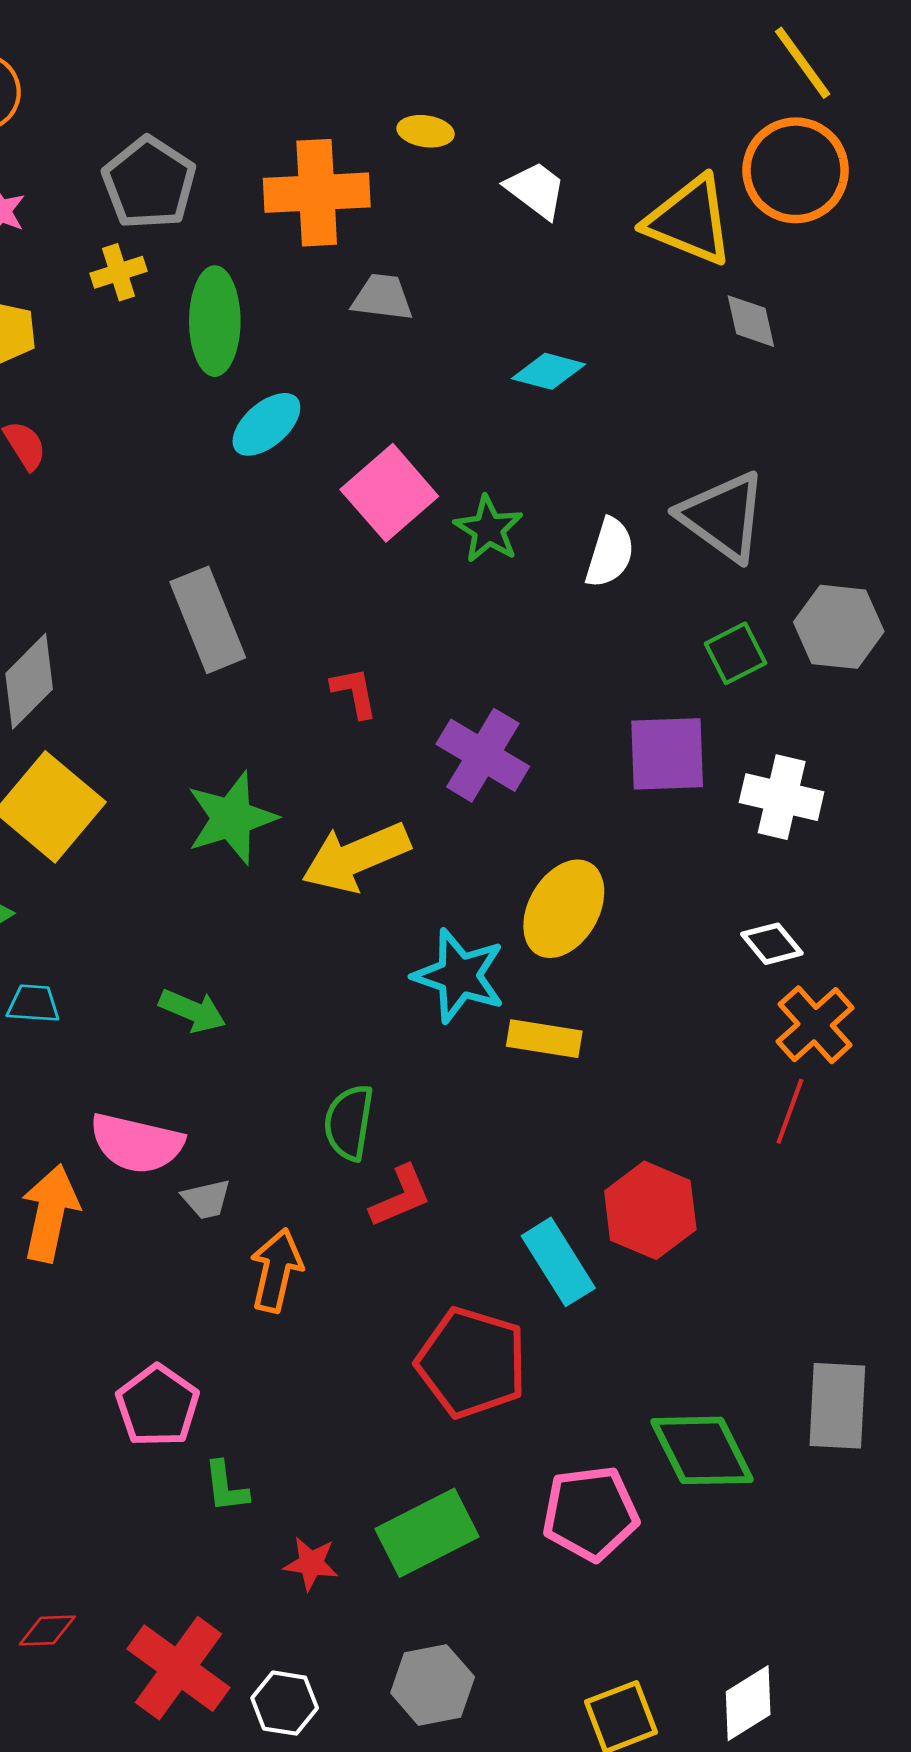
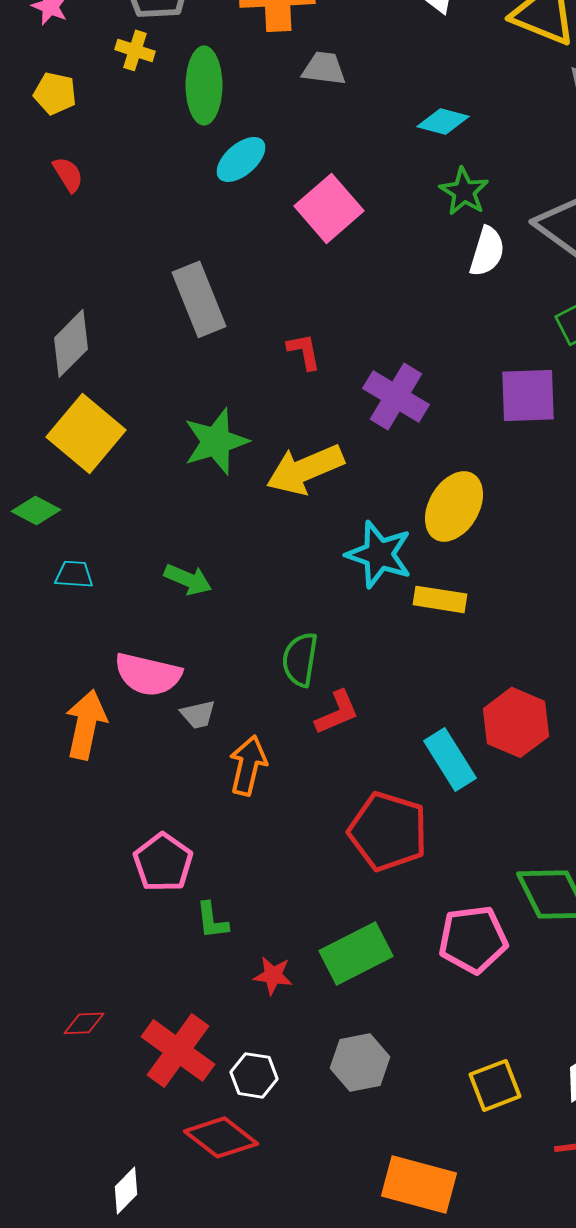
yellow cross: (118, 272) -> (135, 50), turned 36
green star: (488, 529) -> (464, 191), moved

